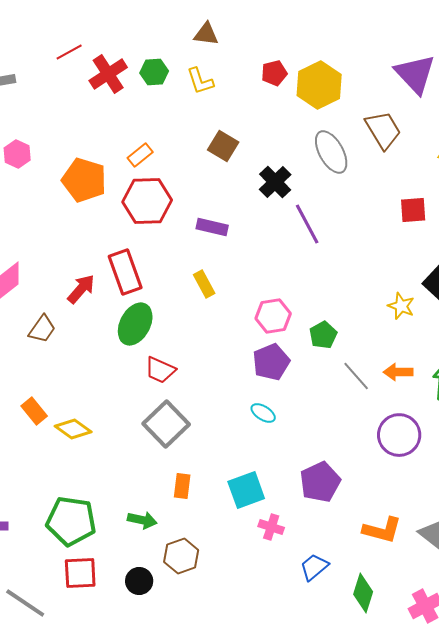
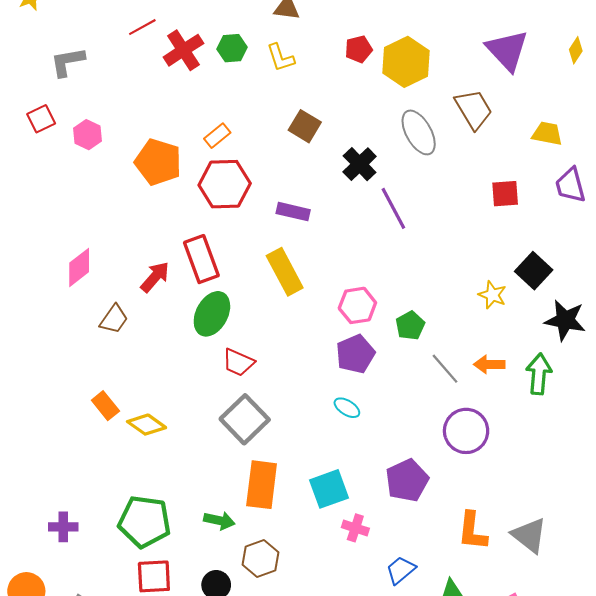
yellow rectangle: (204, 284) -> (285, 272), size x1.6
purple circle: (399, 435) -> (466, 431), moved
orange rectangle: (182, 486) -> (262, 485), size x1.8
orange L-shape: (382, 530) -> (472, 531), turned 81

